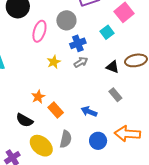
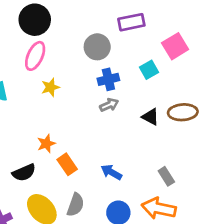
pink ellipse: (39, 31) -> (35, 56), moved
yellow star: (54, 62) -> (50, 87), moved
gray rectangle: (115, 95) -> (166, 176), moved
black semicircle: (25, 120) -> (24, 173), turned -60

